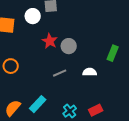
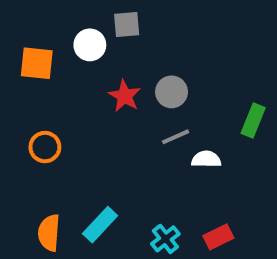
gray circle: (69, 46) -> (172, 92), moved
gray line: (60, 73) -> (176, 137), moved
orange semicircle: (13, 108) -> (49, 233), turned -36

